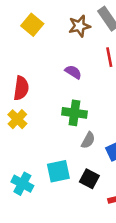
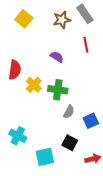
yellow cross: (17, 119) -> (34, 85), moved
cyan square: (58, 171) -> (45, 157), moved
cyan cross: (22, 184) -> (18, 136), moved

